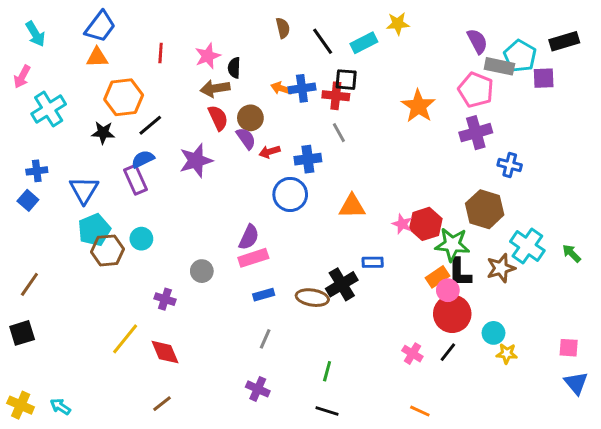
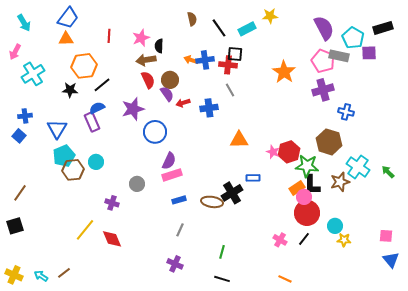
purple semicircle: (477, 41) -> (324, 28), size x1.4
gray rectangle: (499, 66) -> (339, 56), moved
blue circle: (290, 194) -> (155, 132), moved
brown line: (162, 404) -> (64, 273), moved

